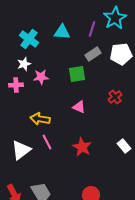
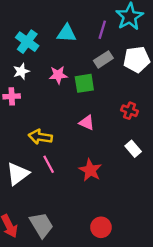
pink star: (41, 77) -> (58, 75), moved
red cross: (115, 97) -> (130, 111), turned -32
white rectangle: (124, 146) -> (133, 149), moved

